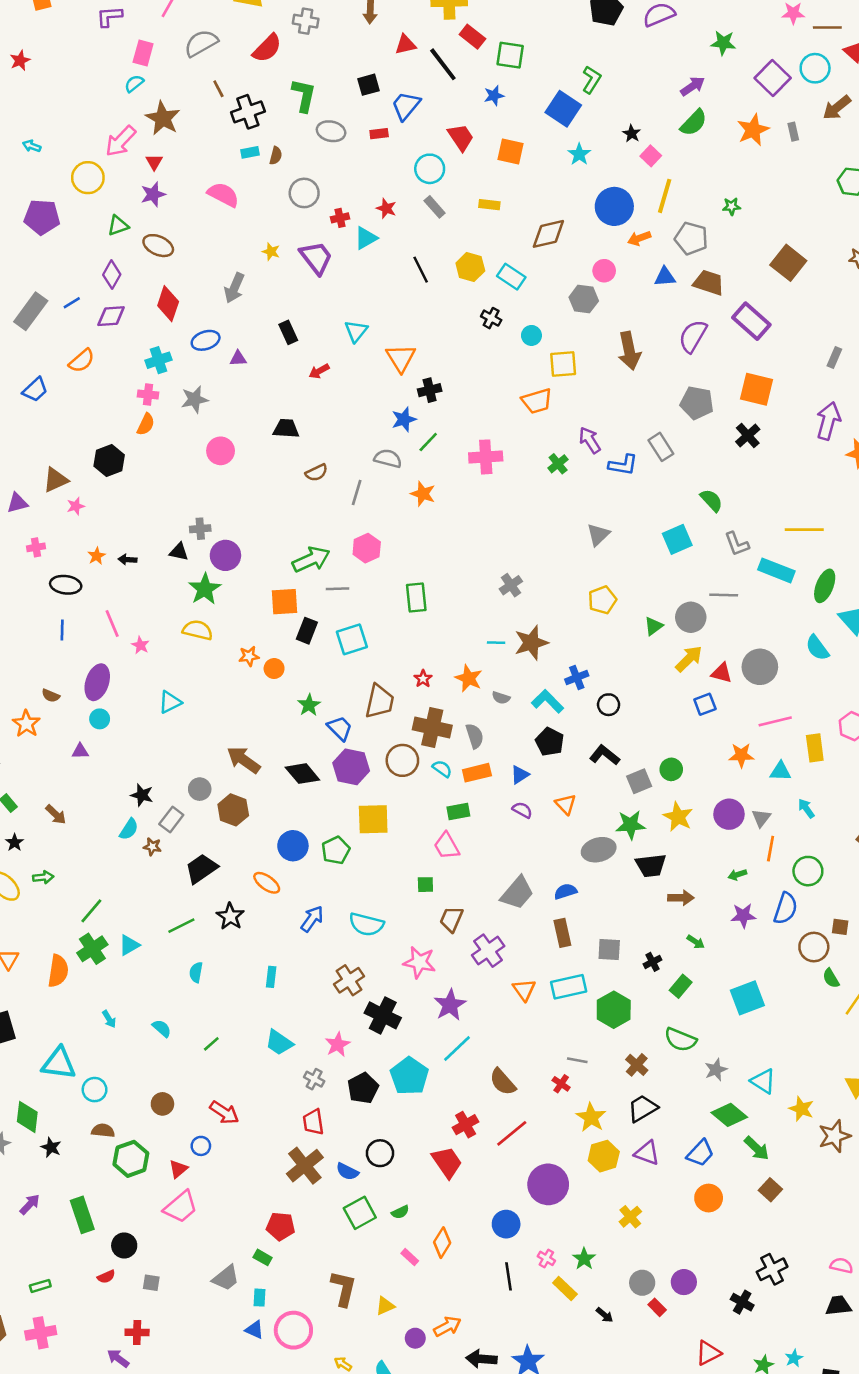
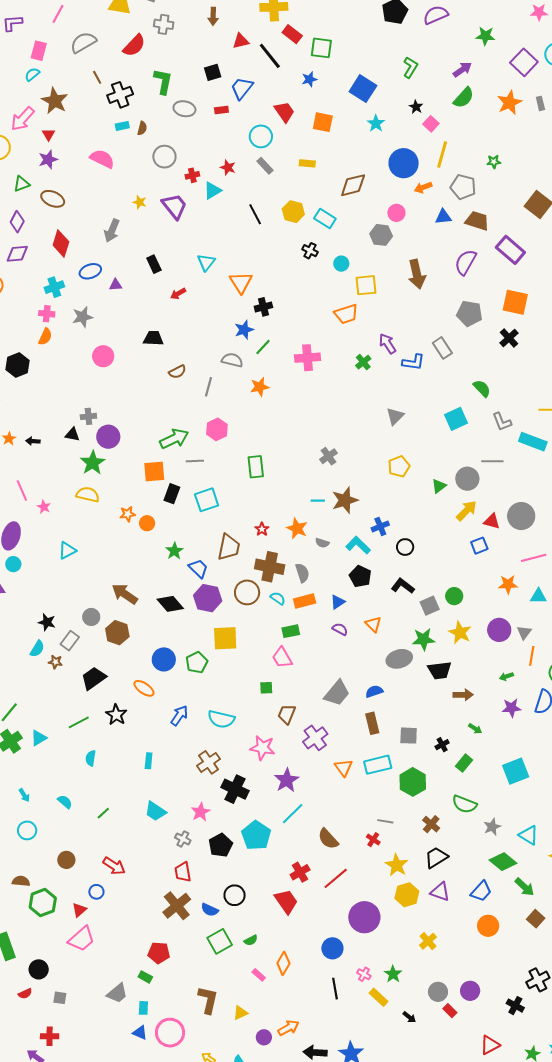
green L-shape: (592, 80) -> (410, 67), moved
orange star: (423, 494) -> (260, 387), turned -30
cyan circle: (95, 1090) -> (27, 830), moved

